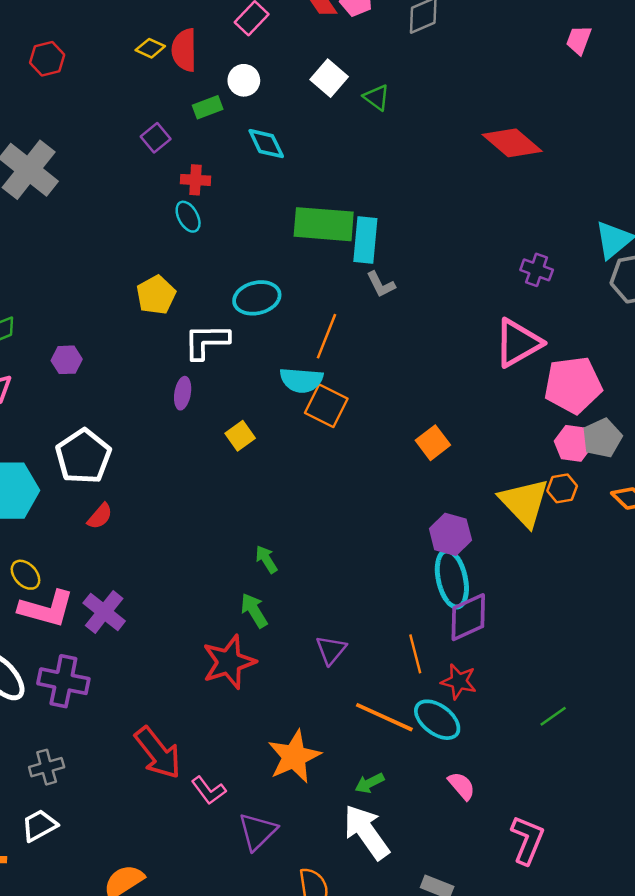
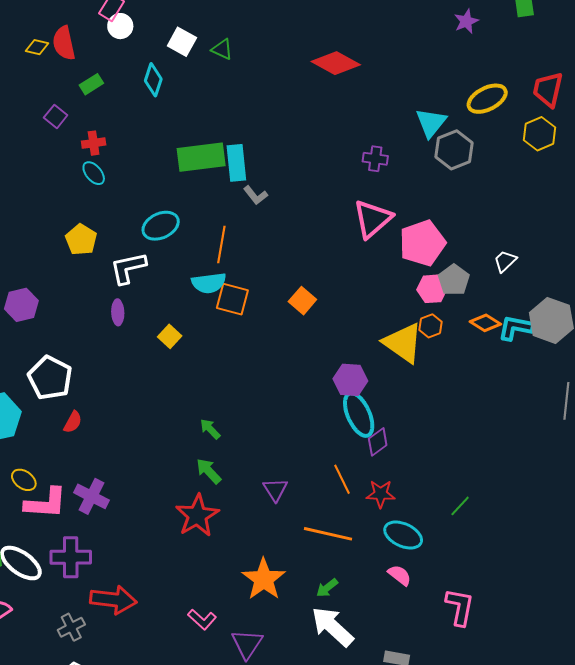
white circle: (244, 80) -> (120, 26), moved
cyan diamond: (266, 144) -> (153, 80), moved, turned 56
purple hexagon: (67, 360) -> (21, 305), size x1.4
orange square: (433, 443) -> (302, 301), moved
purple diamond: (468, 617) -> (378, 442), size x0.7
cyan ellipse: (437, 720) -> (403, 535), moved
red arrow: (158, 753) -> (113, 600), moved, turned -33

